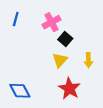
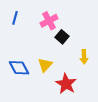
yellow triangle: (60, 60) -> (45, 65), moved
blue diamond: (20, 91) -> (19, 68), moved

